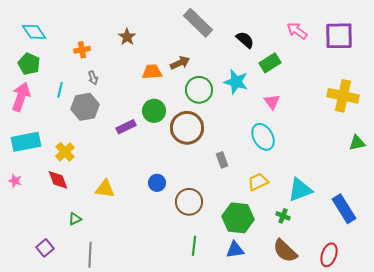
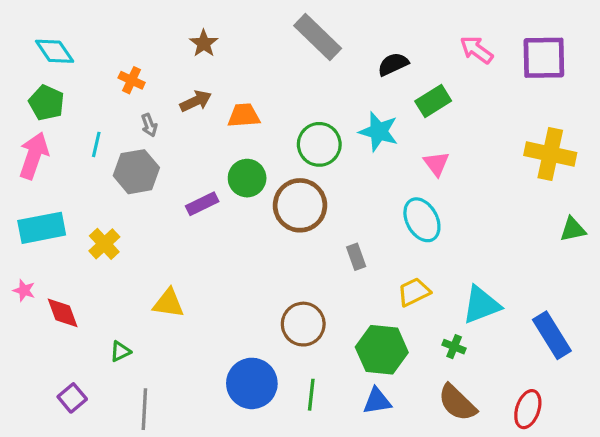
brown star: (127, 37) -> (204, 43), moved
black semicircle: (245, 40) -> (393, 64), turned -66
orange cross: (82, 50) -> (132, 80), turned 35
brown arrow: (180, 63) -> (196, 101), moved
red diamond: (58, 180) -> (63, 313), moved
blue circle: (157, 183) -> (252, 383), moved, size x1.8

